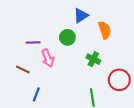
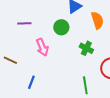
purple line: (33, 43) -> (24, 23), moved
brown line: (23, 69) -> (10, 60), moved

